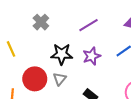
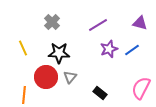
black star: (62, 54) -> (59, 53), moved
purple star: (92, 56) -> (109, 49), moved

